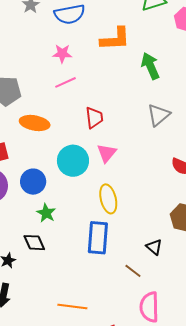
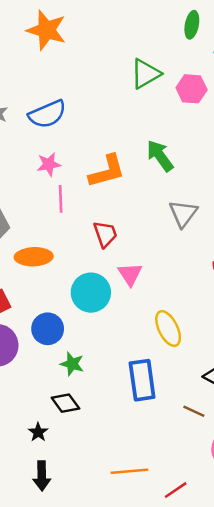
orange L-shape: (115, 39) -> (107, 171), moved
pink line: (66, 82) -> (61, 199), turned -55
yellow ellipse: (108, 199) -> (168, 329), moved

